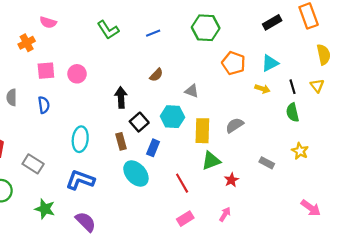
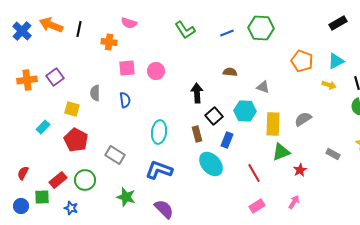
green hexagon: (206, 28) -> (261, 28), moved
orange cross: (27, 43) -> (109, 42), turned 35
brown semicircle: (156, 75) -> (230, 72), turned -128

